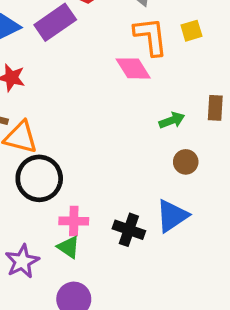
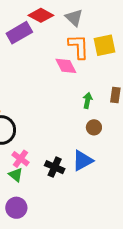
yellow square: (191, 31) -> (105, 45), size x1.6
green arrow: (172, 120) -> (87, 100), turned -63
pink cross: (74, 221) -> (20, 159), turned 30

